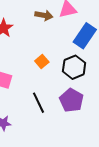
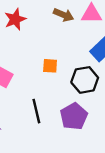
orange square: (42, 62) -> (50, 66), turned 32

